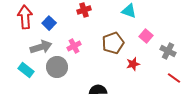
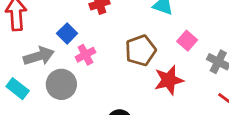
blue square: (49, 23) -> (67, 33), moved
red star: (133, 64) -> (169, 80), size x1.5

